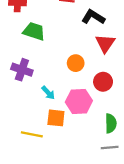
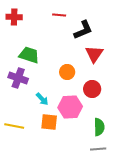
black L-shape: (93, 17) -> (83, 30), turned 125
green trapezoid: (34, 31) -> (29, 55), moved
yellow line: (32, 134) -> (14, 126), moved

